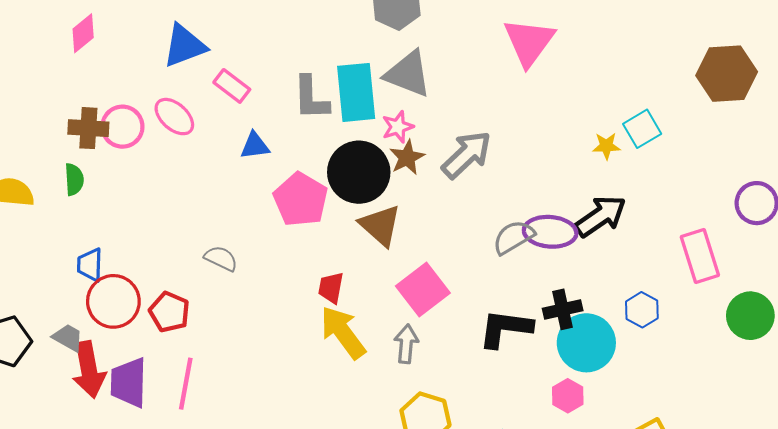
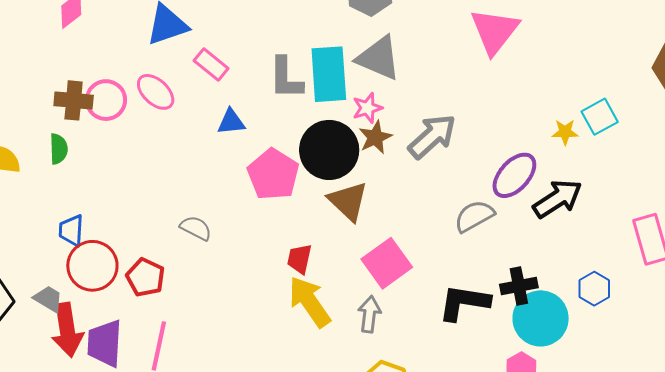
purple ellipse: (550, 232) -> (514, 175), moved, turned -54

